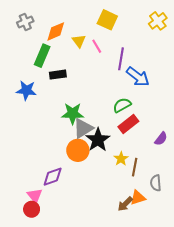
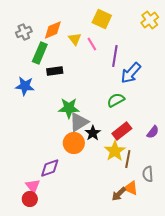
gray cross: (25, 22) -> (24, 32), moved
blue arrow: (138, 77) -> (131, 73), turned 95
red rectangle: (128, 124) -> (122, 131), moved
black star: (98, 140) -> (93, 133), size x0.7
yellow star: (121, 159) -> (115, 151), size x1.5
orange triangle: (138, 198) -> (131, 188), turned 42

